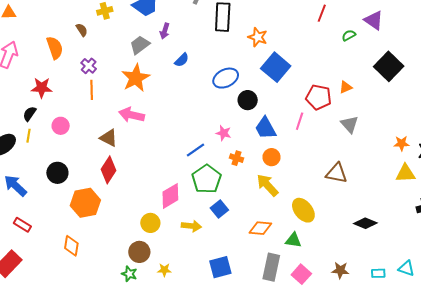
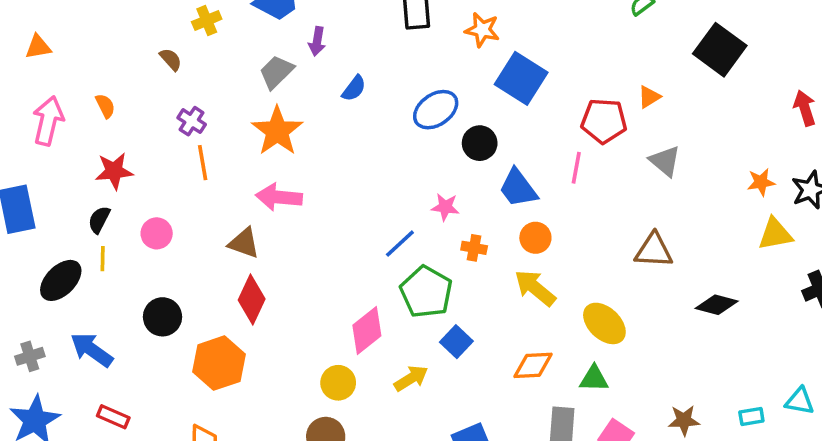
orange semicircle: (55, 48) -> (105, 106), moved, size x0.6
black diamond: (365, 223) -> (717, 305), moved
yellow arrow: (191, 226) -> (411, 378), turned -30

